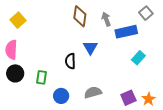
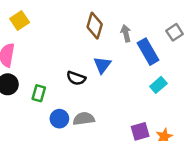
blue rectangle: (126, 32) -> (148, 52), turned 65
black semicircle: (70, 61) -> (76, 78), turned -77
gray semicircle: (93, 92) -> (84, 119), moved

